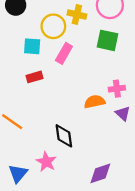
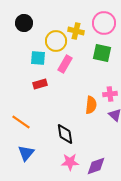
orange semicircle: (95, 102) -> (91, 105), turned 108
pink star: (46, 162) -> (70, 162), moved, turned -30
blue triangle: (18, 173) -> (26, 153), moved

